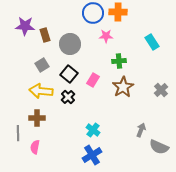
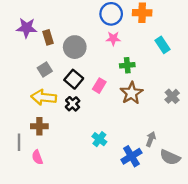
orange cross: (118, 12) -> (142, 13), moved
blue circle: (93, 13) -> (111, 14), moved
pink semicircle: (35, 147) -> (37, 157), turned -32
blue cross: (92, 155) -> (131, 156), moved

